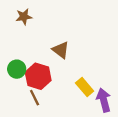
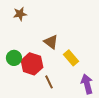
yellow rectangle: (85, 87) -> (71, 58), moved
brown line: (35, 98) -> (49, 82), moved

